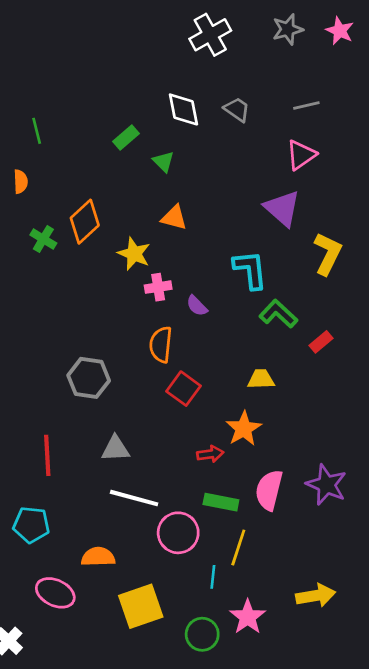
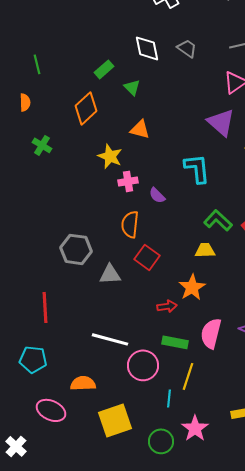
orange diamond: (85, 222) -> (86, 108), moved
green L-shape: (278, 314) -> (218, 220), moved
gray triangle: (115, 449) -> (110, 274), moved

